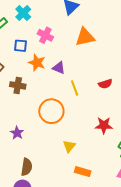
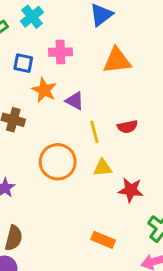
pink cross: (45, 35) -> (60, 52), turned -35
red semicircle: (105, 84) -> (127, 127), moved
yellow triangle: (69, 146) -> (103, 168), moved, turned 40
orange rectangle: (83, 172) -> (103, 240), moved

